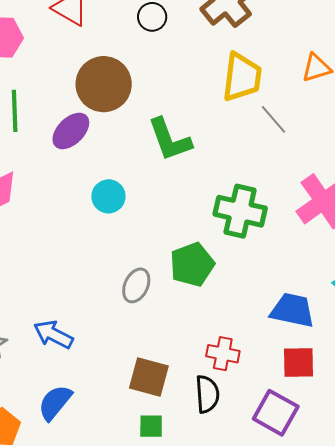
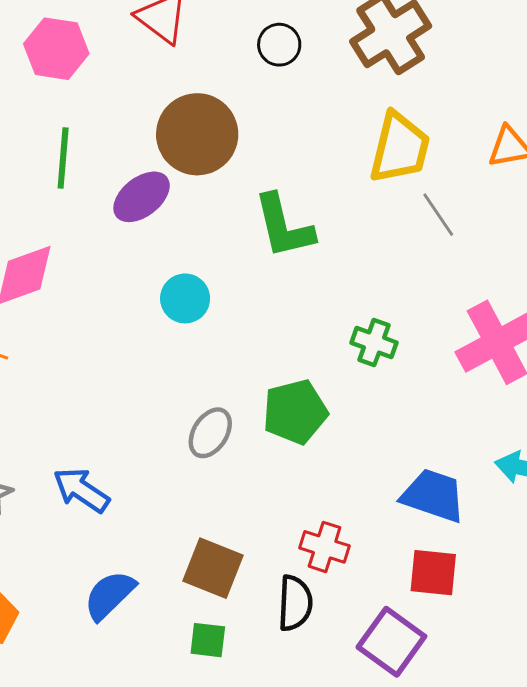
green cross: (240, 211) -> (374, 343), size x0.6
blue semicircle: (55, 403) -> (110, 595), moved

